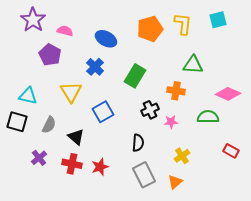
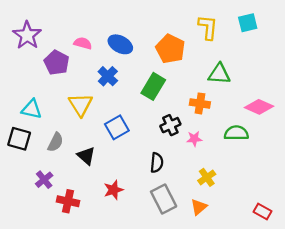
purple star: (33, 20) -> (27, 35), moved
orange pentagon: (150, 29) -> (170, 49), moved, turned -30
pink semicircle: (65, 31) -> (83, 43), moved
red rectangle: (231, 151) -> (262, 212), moved
red cross: (72, 164) -> (68, 201), moved

